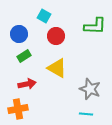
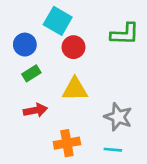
cyan square: (44, 16) -> (58, 21), size x1.5
yellow triangle: (57, 68) -> (75, 89), turned -30
orange cross: (18, 109) -> (67, 143), moved

